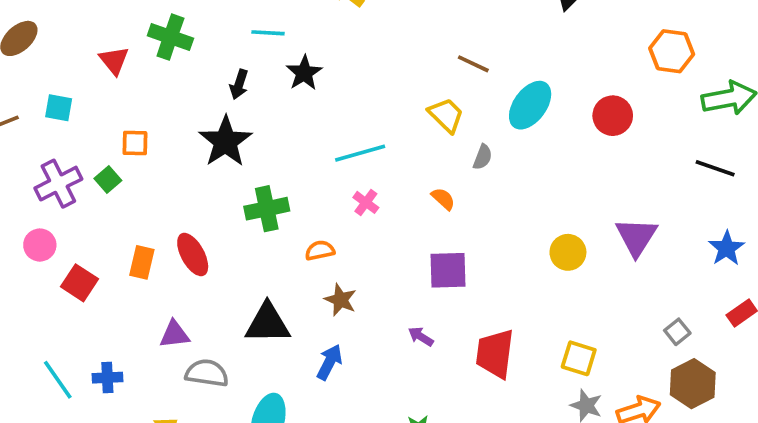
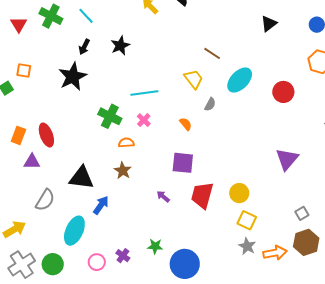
cyan line: (268, 33) -> (86, 16), moved, turned 36
green cross: (267, 209) -> (110, 116), moved, turned 30
orange semicircle: (320, 250) -> (126, 143), moved
yellow circle: (568, 252) -> (239, 193), moved
purple triangle: (174, 334) -> (32, 162), moved
red trapezoid: (495, 354) -> (202, 195), moved
blue arrow: (329, 362) -> (101, 205), moved
gray semicircle: (207, 373) -> (45, 200), turned 105

